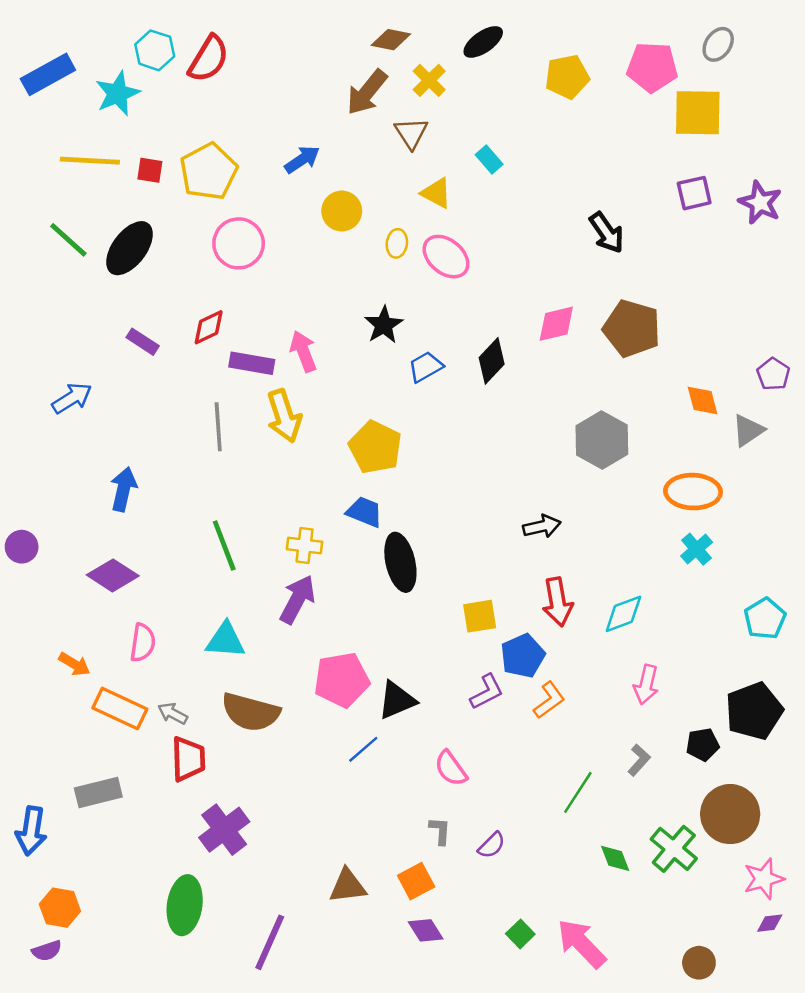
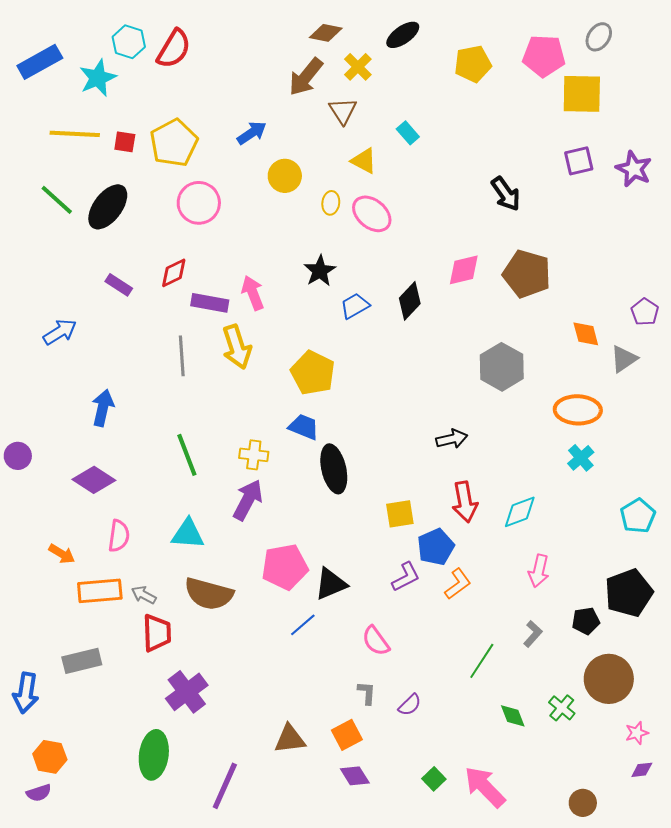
orange rectangle: (120, 709) -> (100, 591), turned -30
green cross: (674, 849) -> (562, 708), size x0.7
pink star: (764, 879) -> (637, 733), size x0.7

